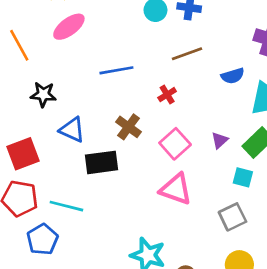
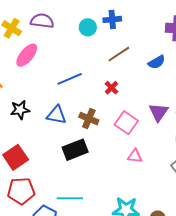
blue triangle: (72, 130) -> (56, 115), moved
purple triangle: (220, 140) -> (158, 112), size x1.5
pink triangle: (176, 189) -> (135, 156), size x0.6
cyan line: (66, 206) -> (70, 198), moved

